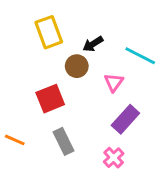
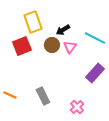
pink triangle: (114, 82) -> (70, 47), moved
red square: (50, 99) -> (22, 46), moved
purple rectangle: (125, 119) -> (95, 73), moved

